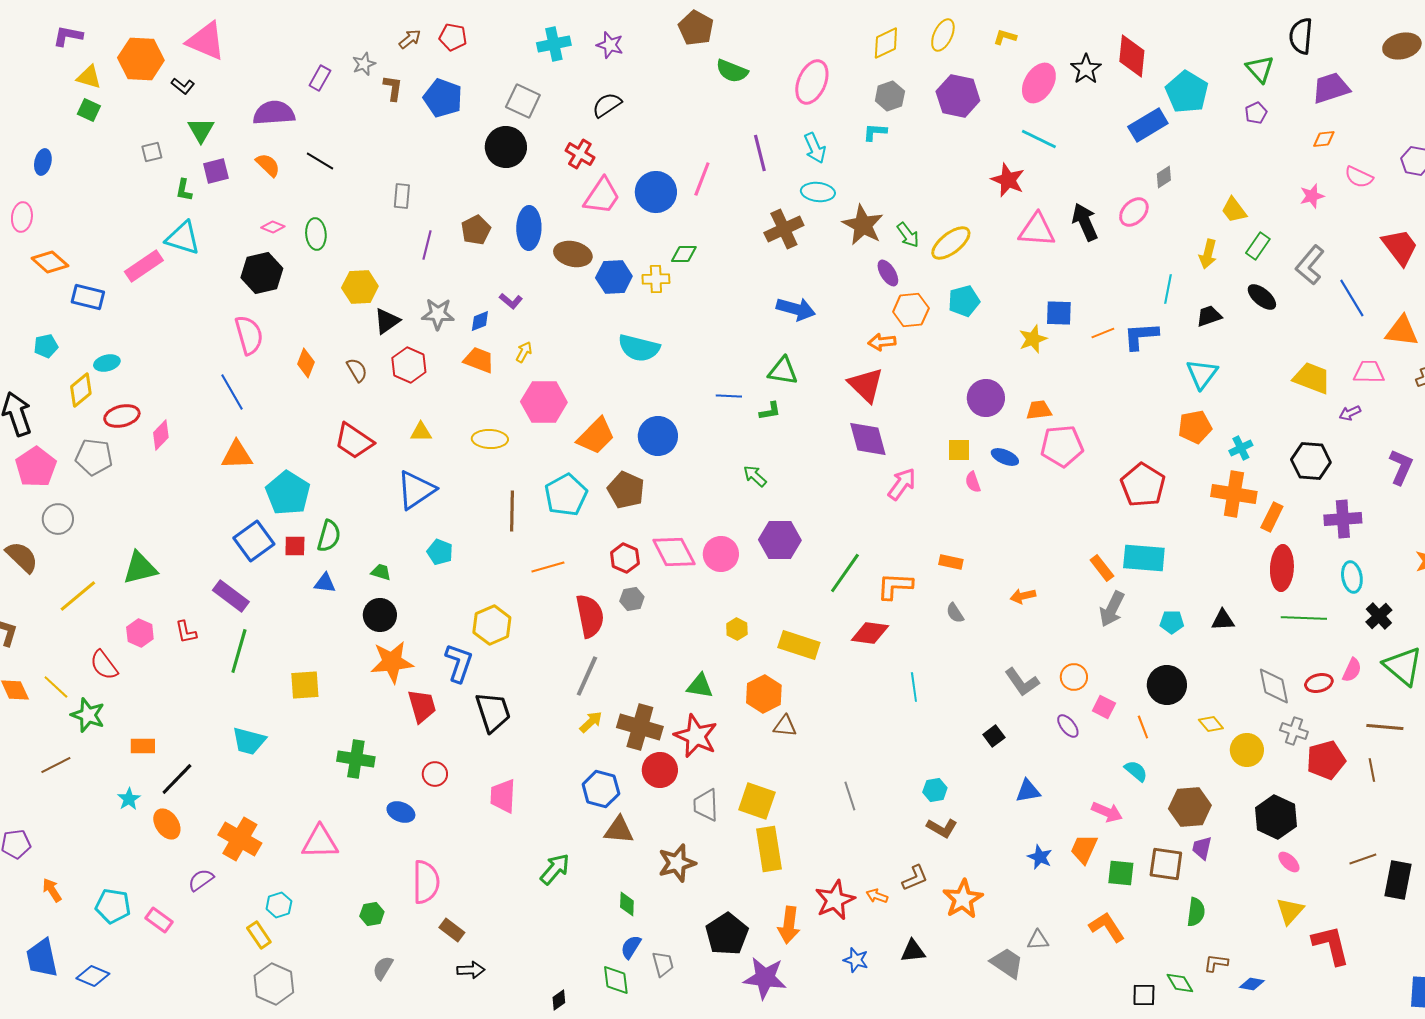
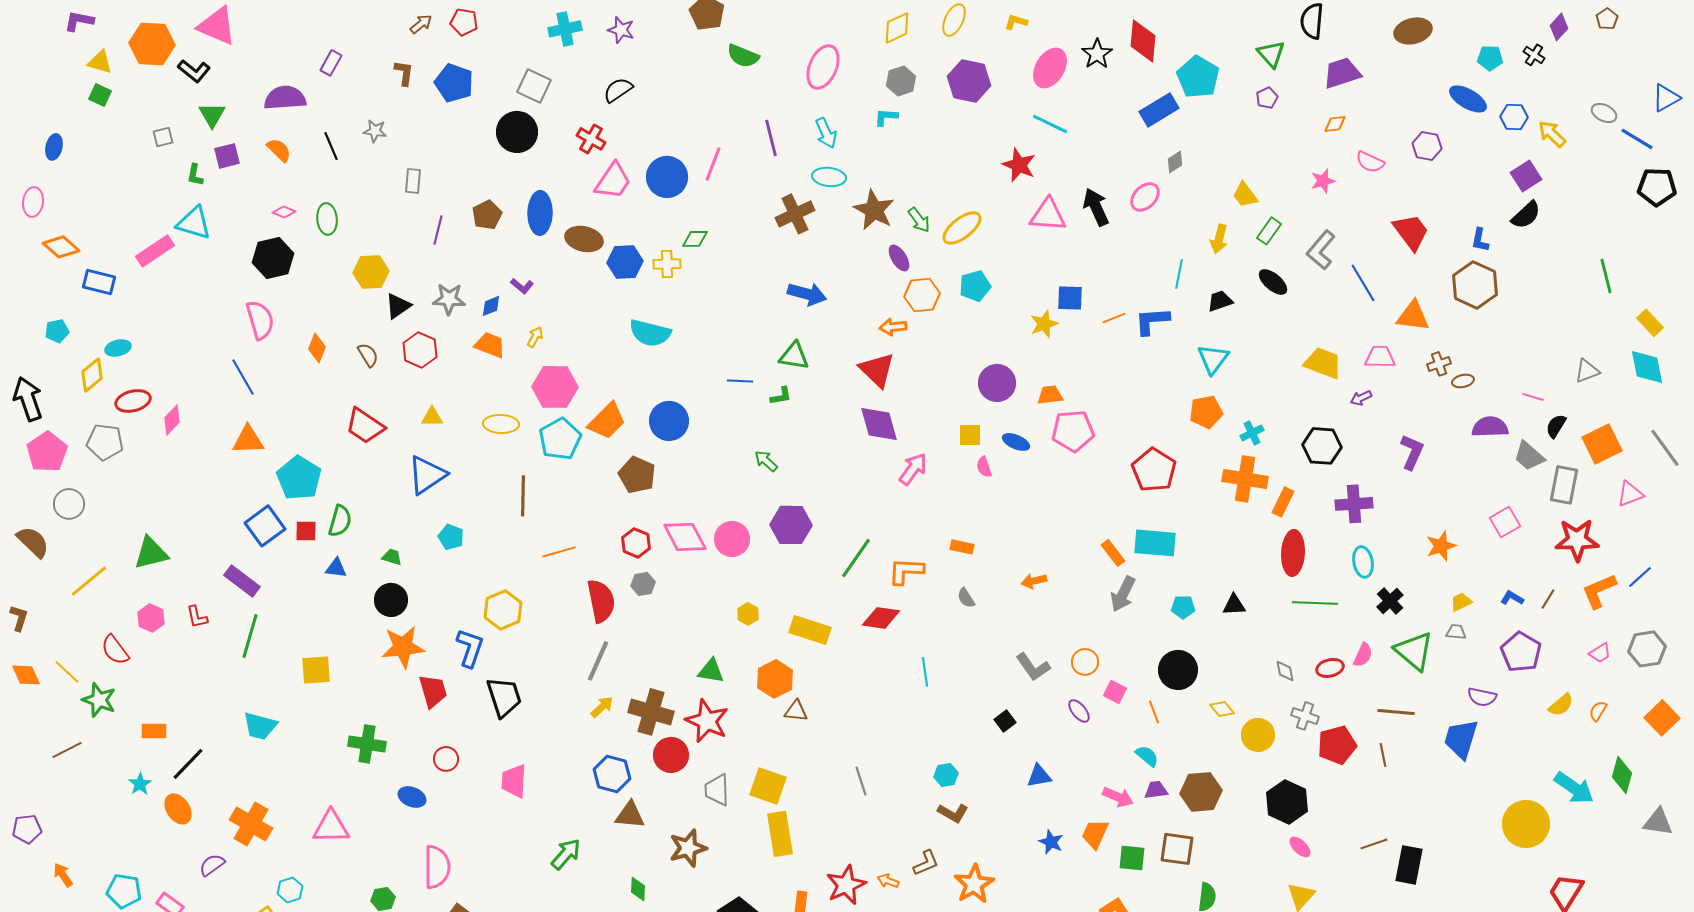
gray star: (364, 64) -> (375, 131), moved, turned 30
black L-shape: (183, 86) -> (194, 71), size x1.4
black line: (320, 161) -> (331, 146), turned 36
cyan pentagon: (566, 495) -> (560, 439), moved
gray diamond: (1274, 686) -> (1285, 671), size x0.6
purple trapezoid: (1202, 848) -> (1156, 790), moved, turned 70

